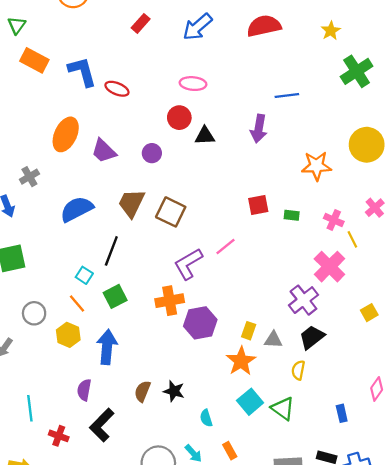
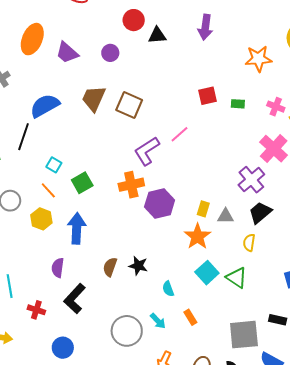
black line: (111, 251) -> (24, 137), moved

